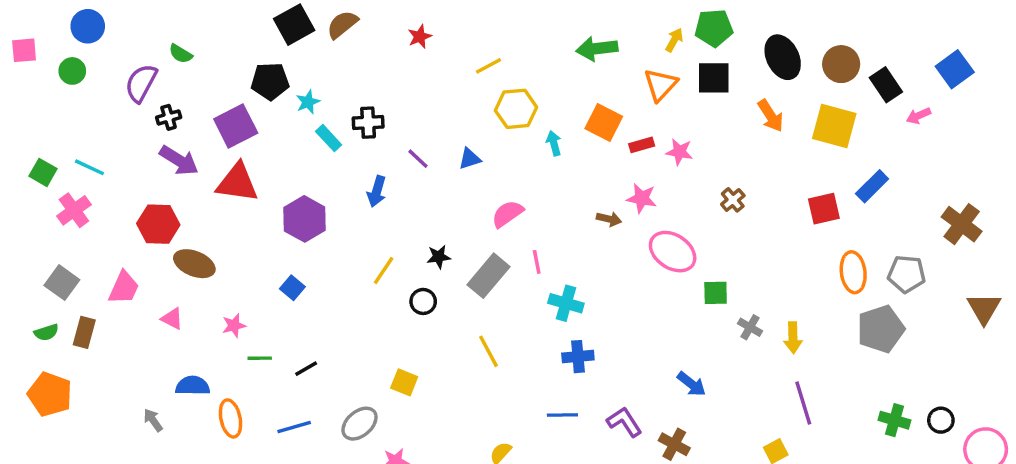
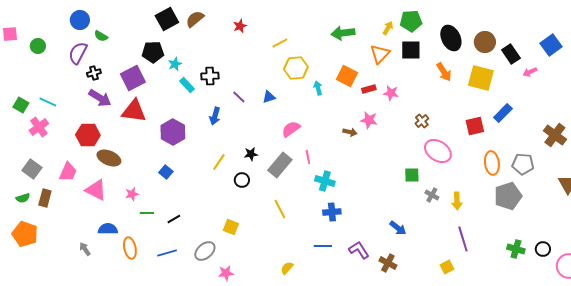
blue circle: (88, 26) -> (80, 20), moved
pink ellipse: (673, 252) -> (438, 151), moved
pink triangle: (172, 319) -> (96, 190), size x1.6

